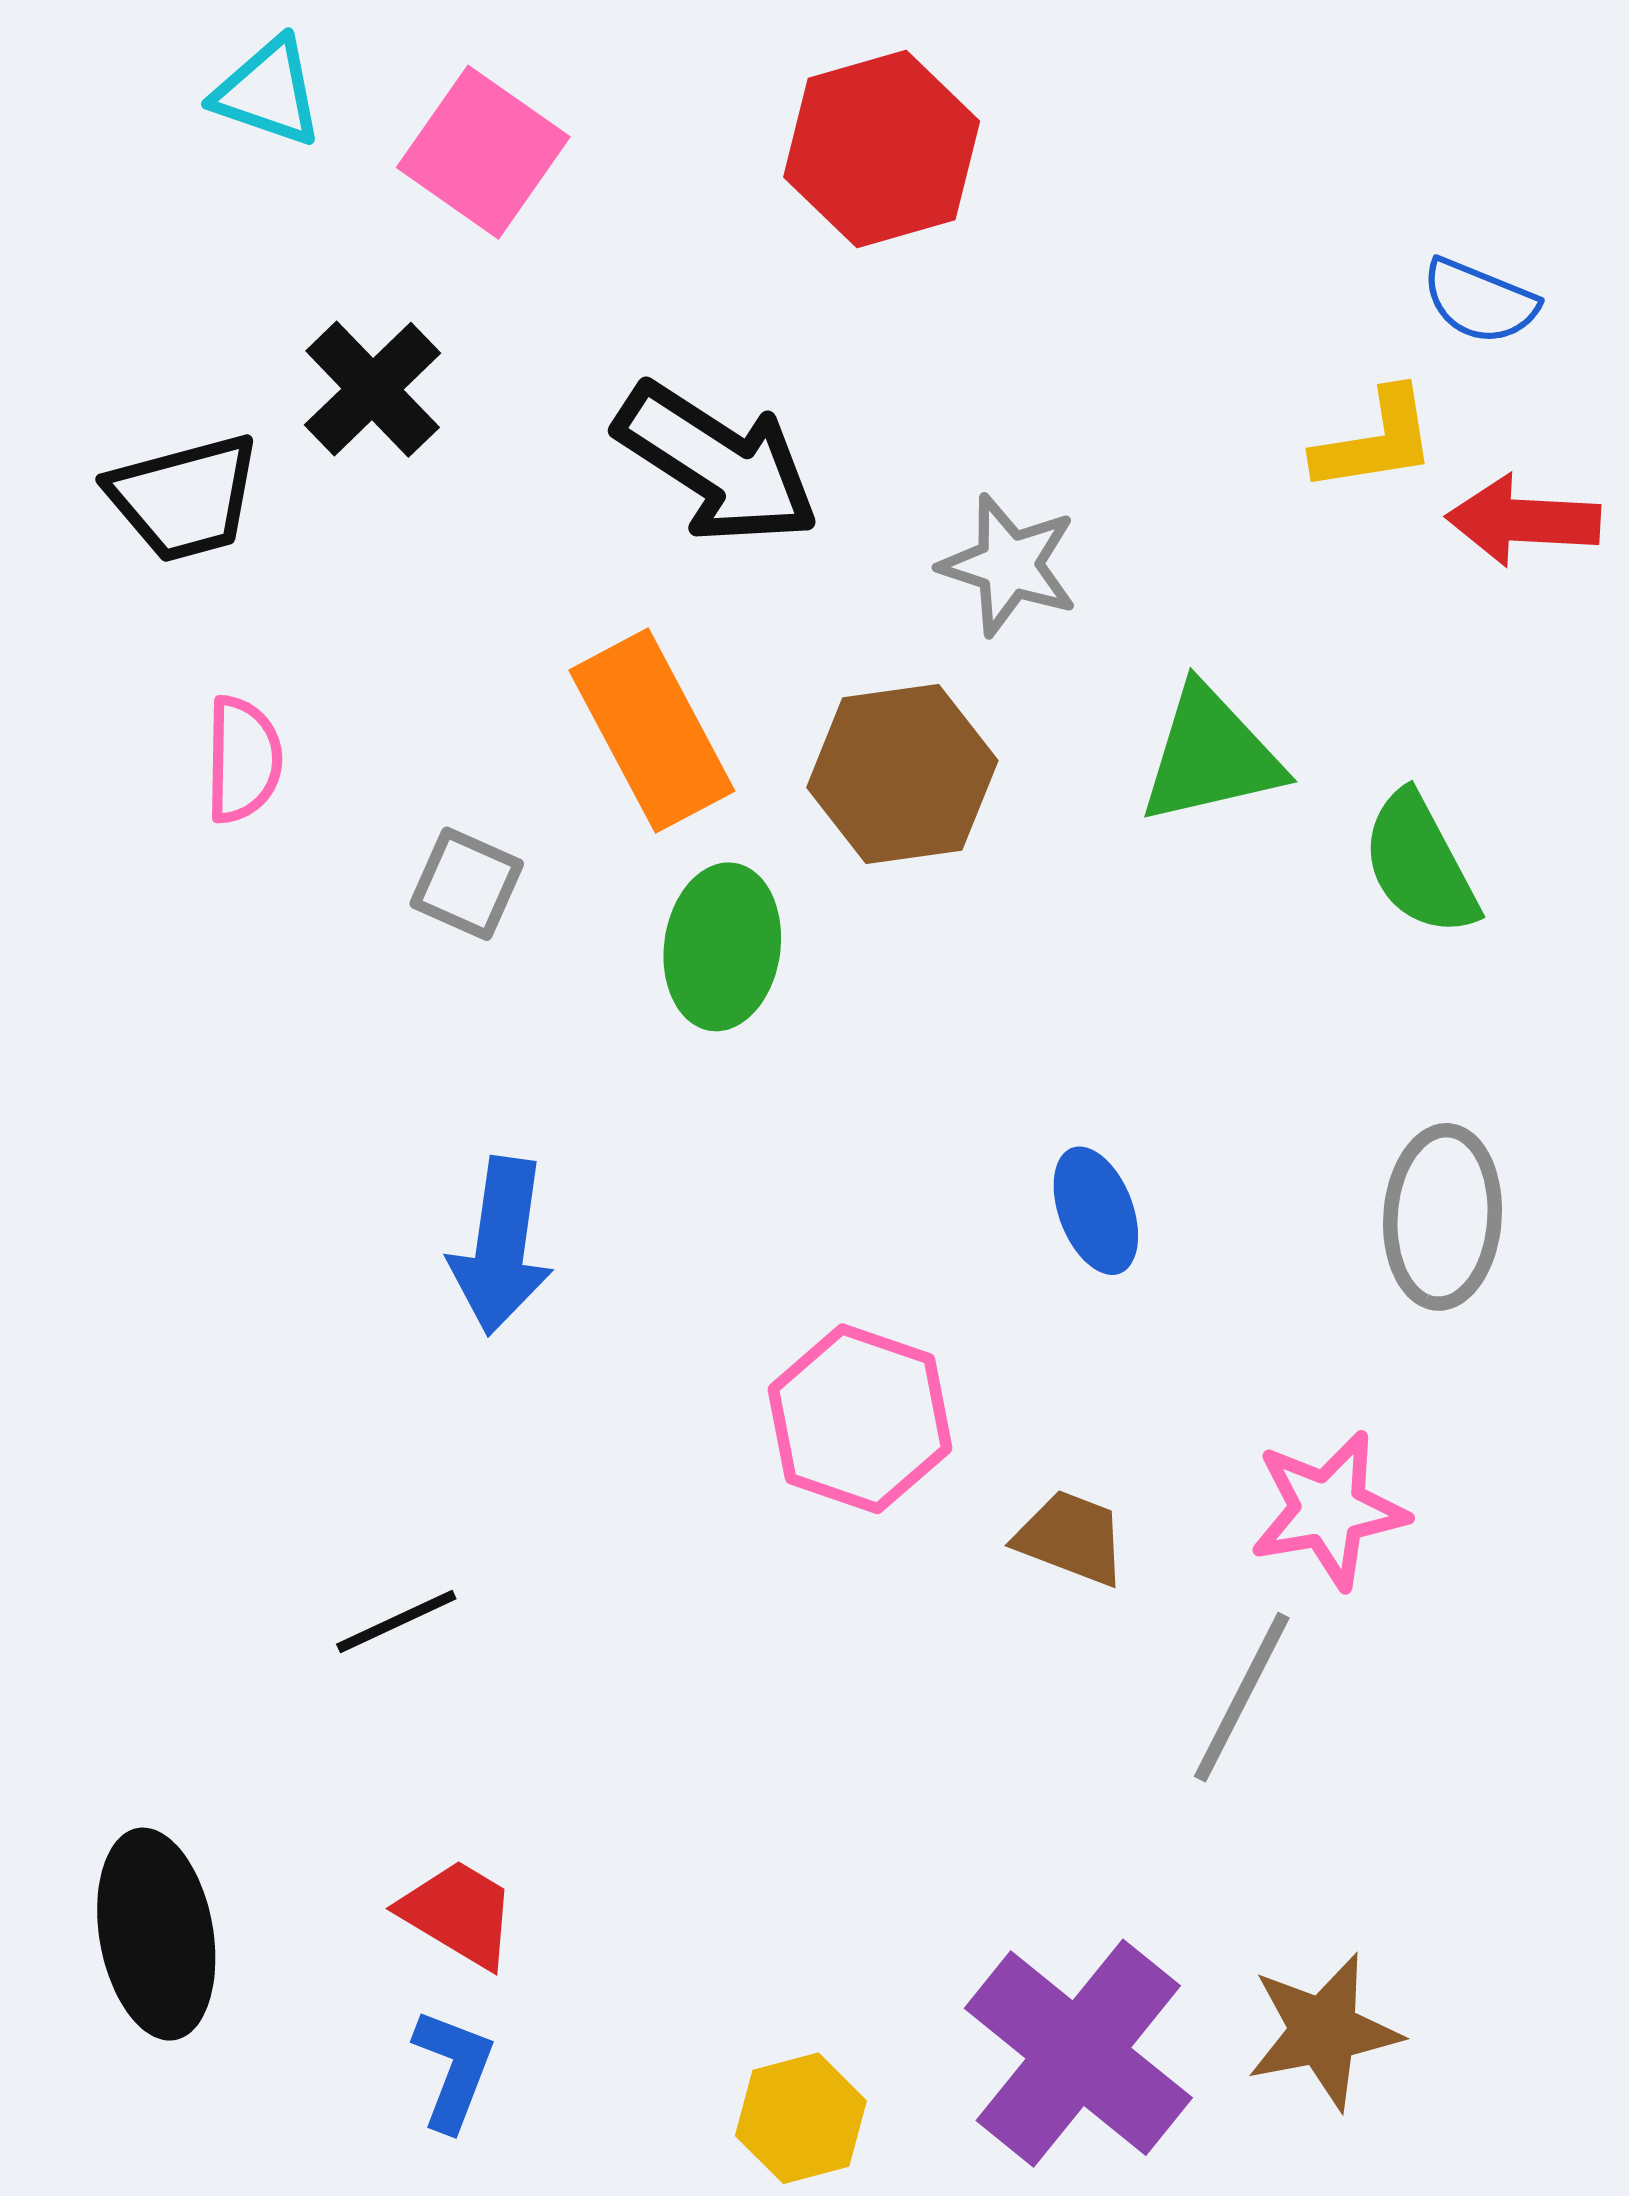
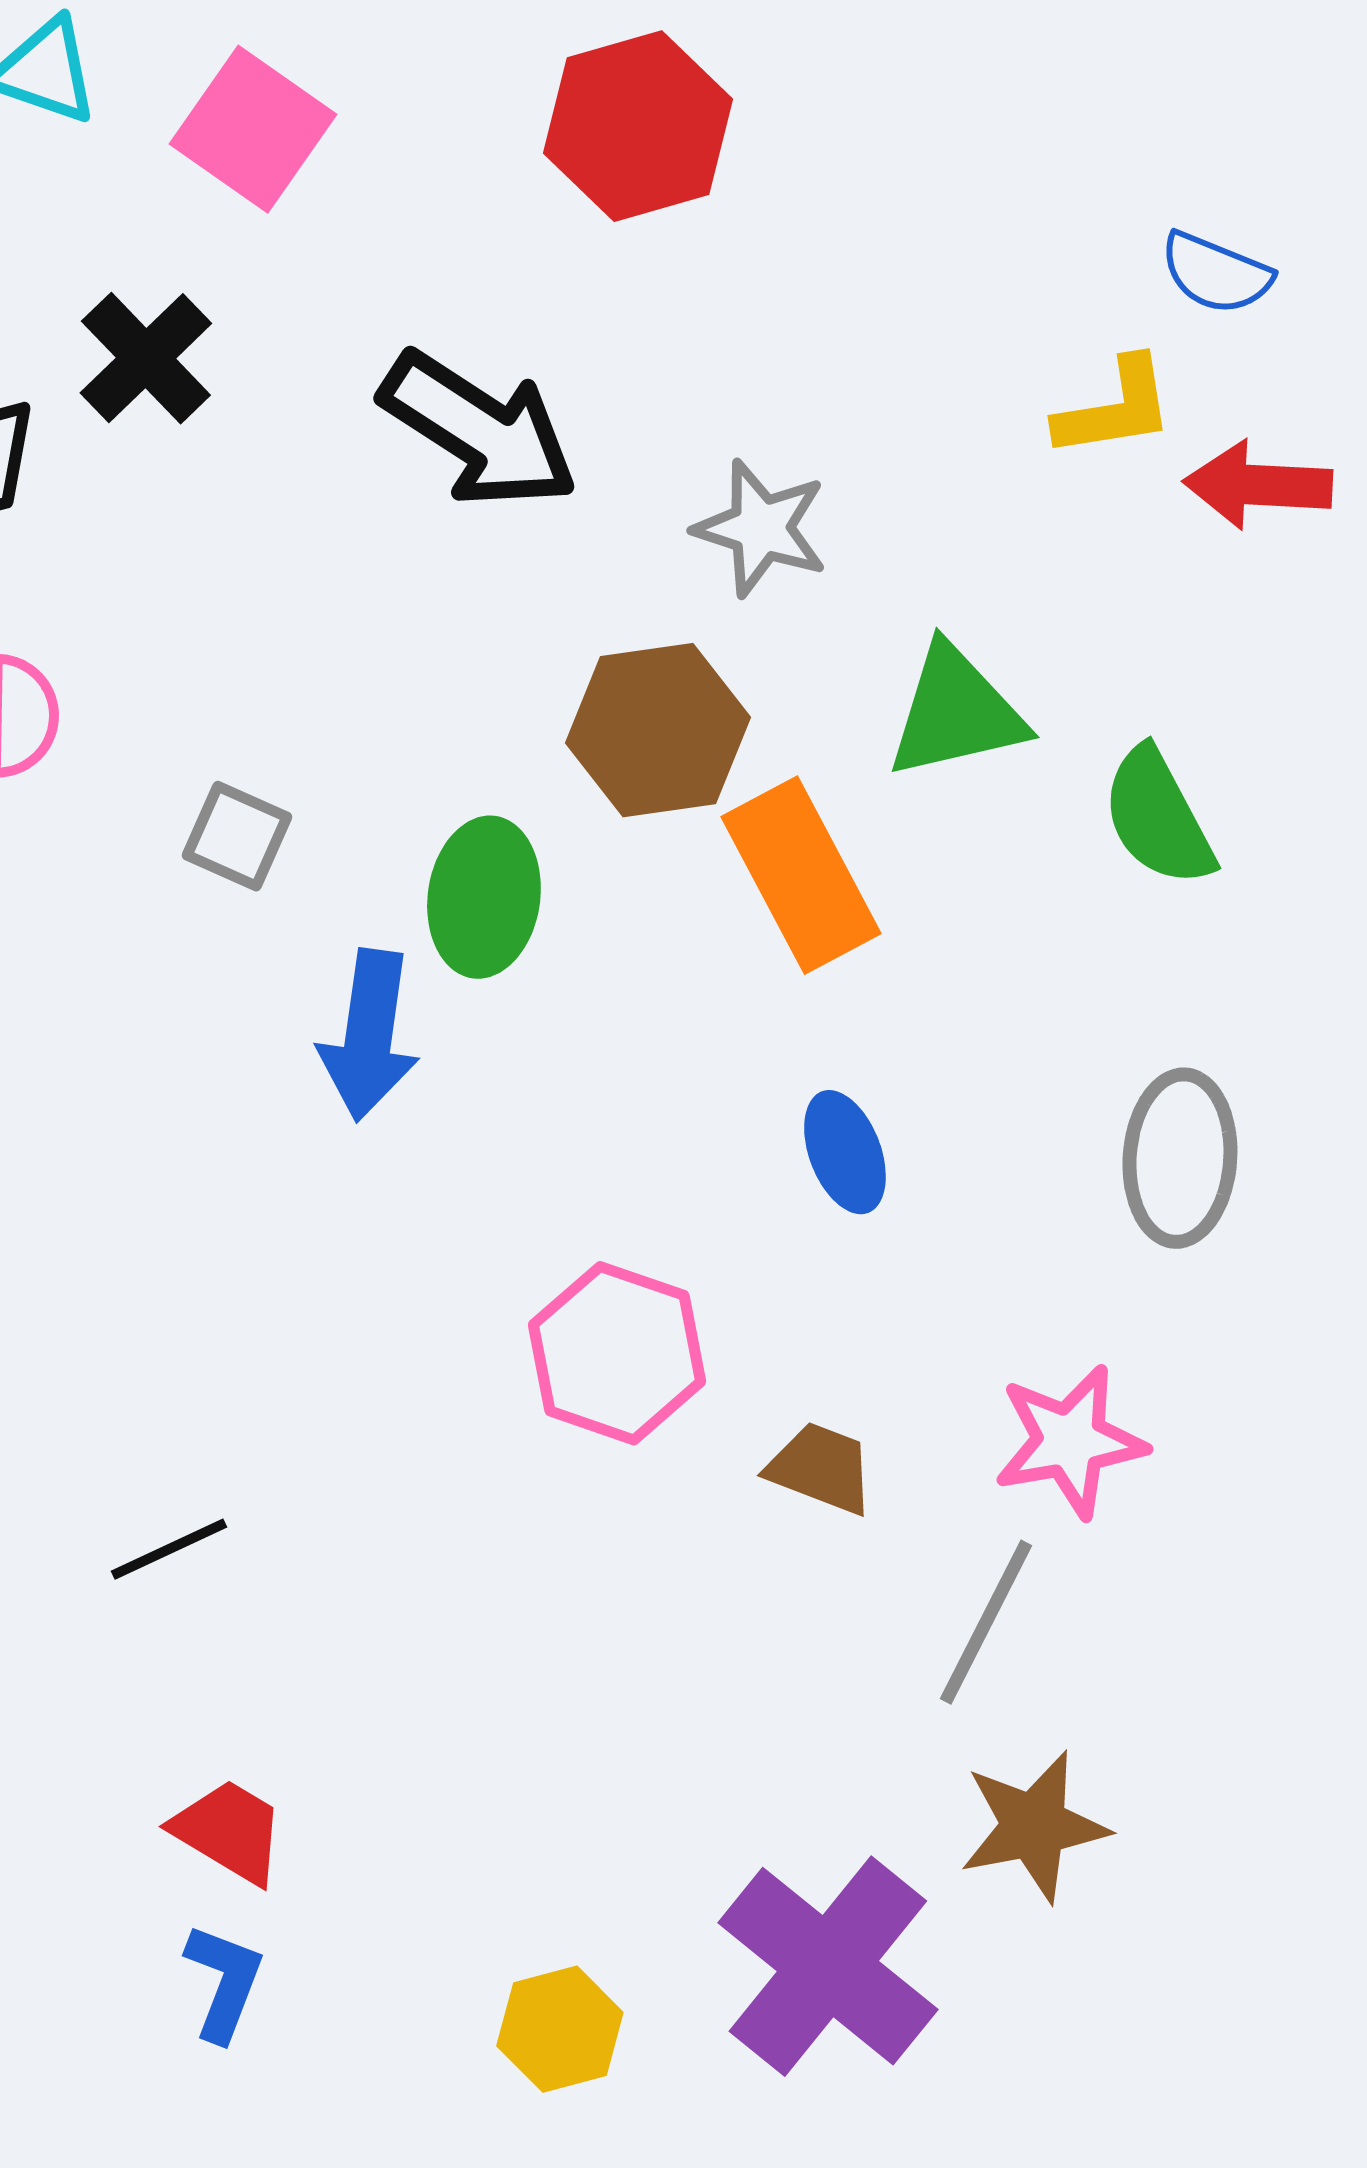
orange rectangle: (652, 731) -> (801, 875), moved
blue arrow: (501, 1246) -> (369, 1035), moved
brown star: (1324, 2031) -> (1034, 1826), moved

